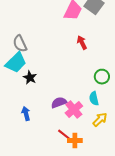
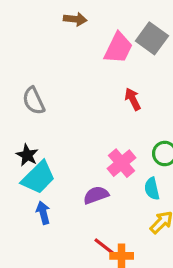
cyan trapezoid: (16, 63) -> (38, 177), moved
black star: (30, 78) -> (27, 155), moved
pink cross: (74, 110) -> (122, 163), moved

